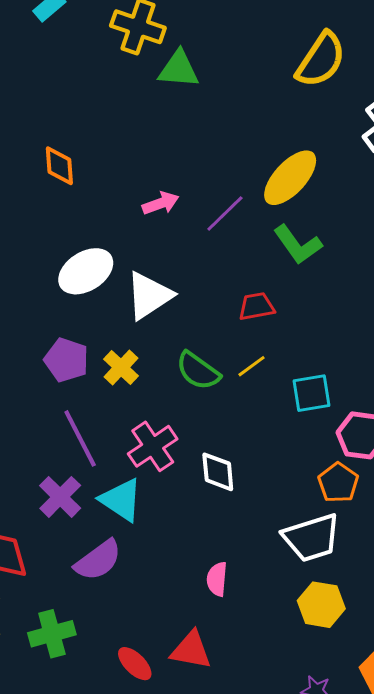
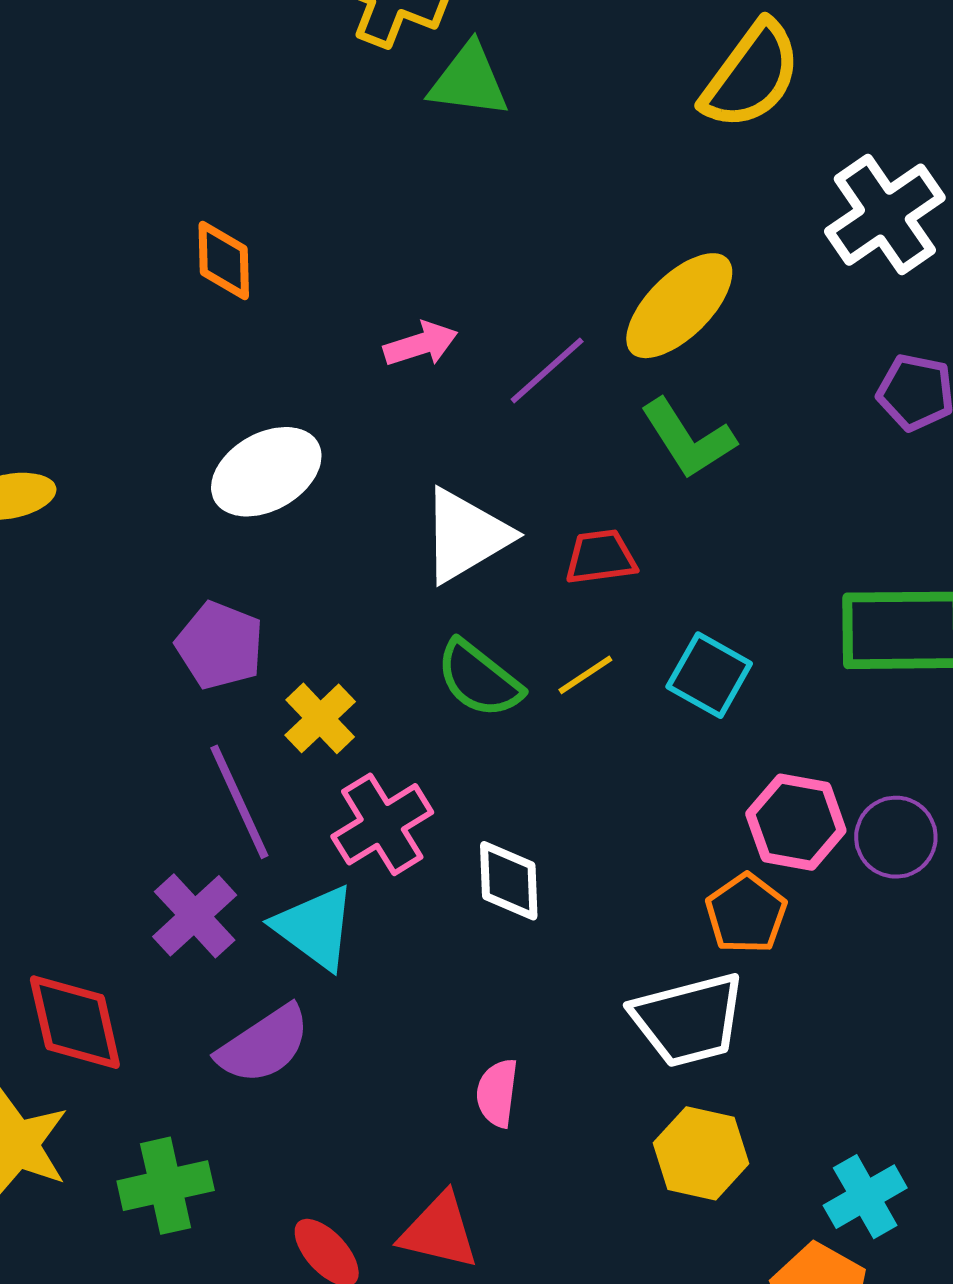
white triangle: (149, 296) -> (466, 536), moved
yellow cross: (121, 368) -> (320, 718), moved
cyan square: (312, 393) -> (709, 675), moved, turned 36

